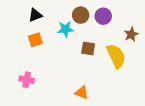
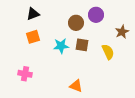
brown circle: (81, 15) -> (76, 23), moved
cyan star: (65, 29) -> (61, 46), moved
yellow semicircle: (116, 56) -> (108, 52), size x0.7

